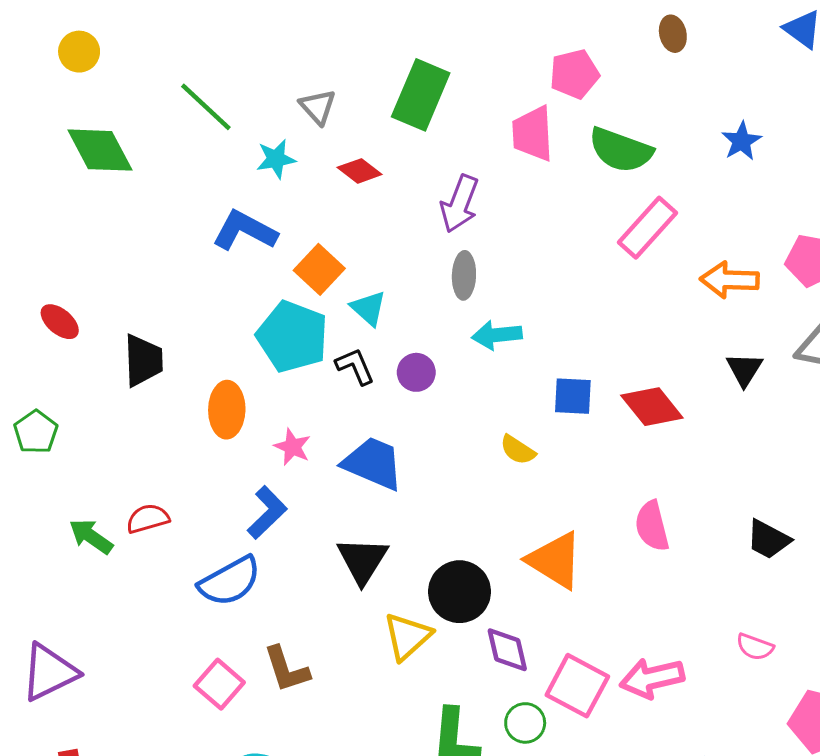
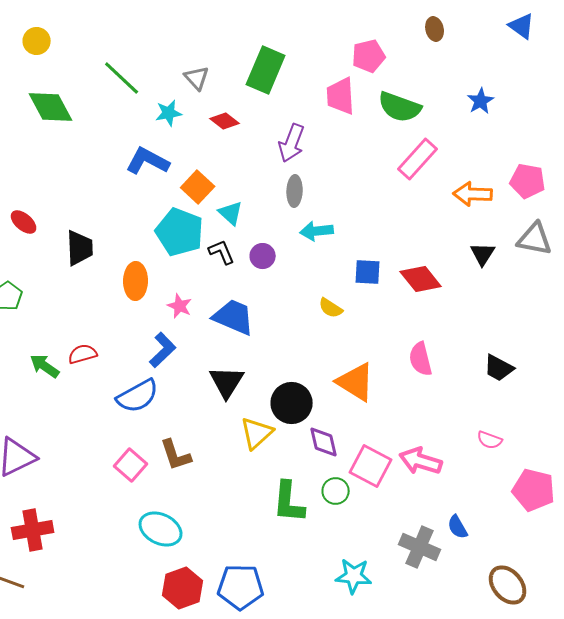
pink arrow: (652, 678) -> (421, 461), turned 30

